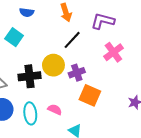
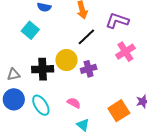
orange square: (90, 95) -> (119, 111), moved, turned 30
pink semicircle: (55, 109) -> (74, 103), moved
cyan ellipse: (30, 113) -> (41, 105), turned -30

